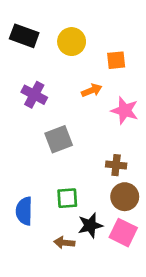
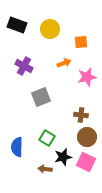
pink star: (125, 110) -> (87, 77), turned -30
green square: (67, 198) -> (47, 138), turned 35

